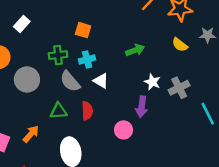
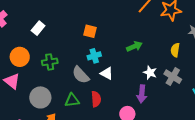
yellow semicircle: (180, 45) -> (175, 50), moved, turned 64
green cross: (58, 55) -> (50, 62), moved
gray circle: (27, 79) -> (40, 97), moved
gray cross: (179, 88) -> (173, 77), turned -30

